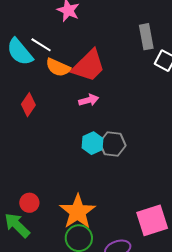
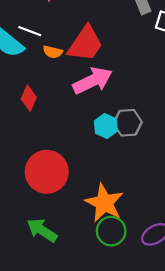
orange semicircle: (58, 67) -> (53, 52), size x0.7
pink arrow: (89, 100) -> (93, 81), size x1.8
red circle: (29, 203) -> (47, 172), moved, size x2.0

